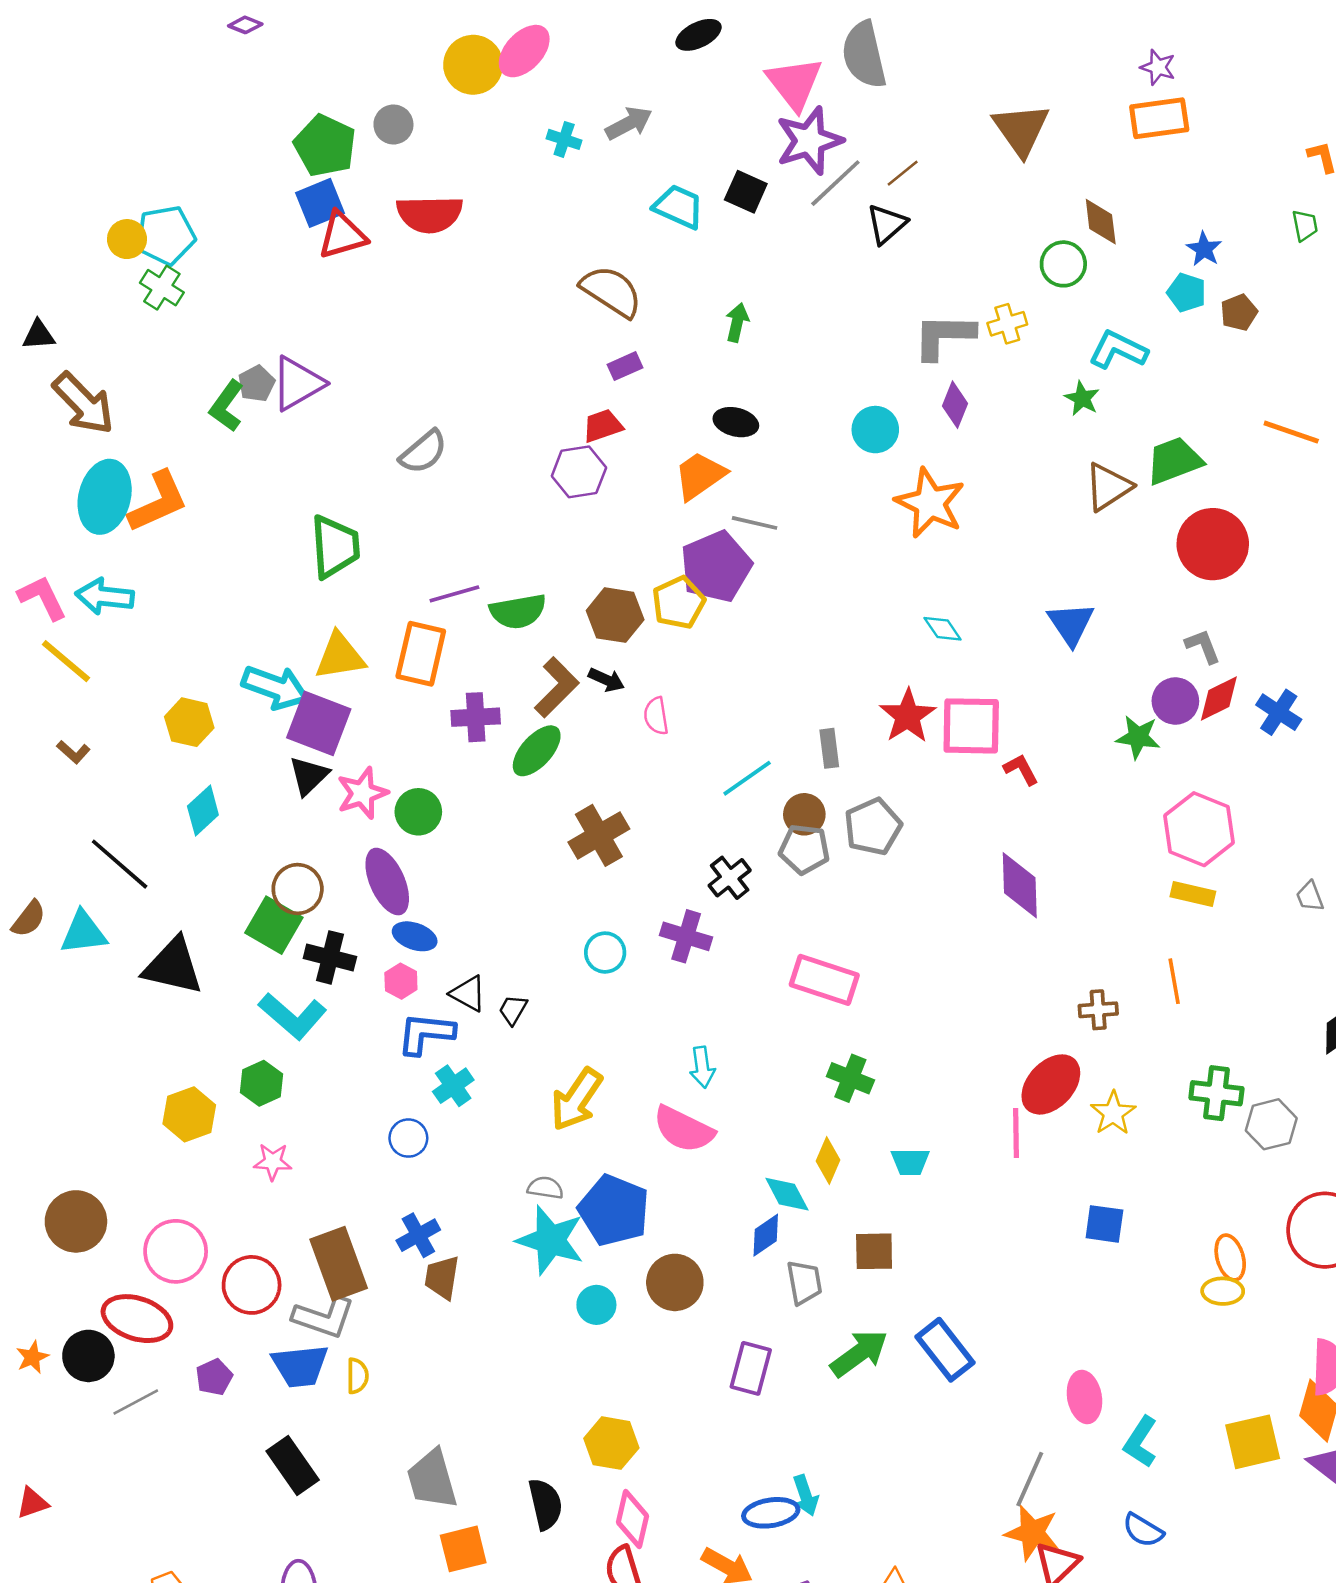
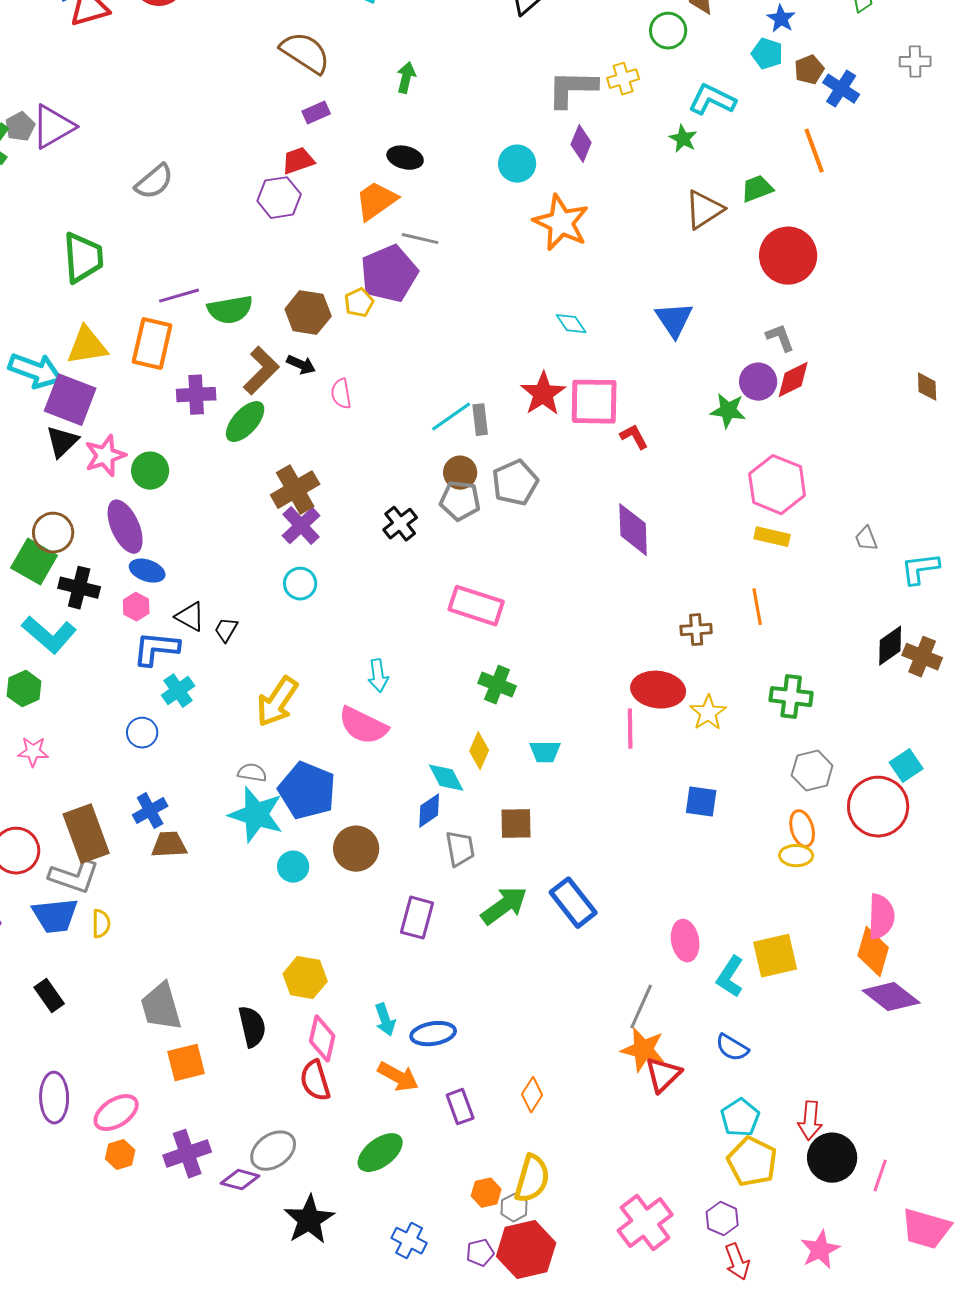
orange line: (1291, 432) -> (814, 151), moved, turned 51
green trapezoid: (1174, 461) -> (757, 189), size x0.7
yellow pentagon: (679, 603) -> (359, 303), size x0.7
blue cross: (1279, 712) -> (841, 89), moved
cyan line: (747, 778) -> (451, 417), moved
purple cross: (686, 936) -> (301, 526), moved, turned 30
red ellipse: (1051, 1084) -> (658, 690), turned 54
gray hexagon: (1271, 1124) -> (812, 771), moved
brown trapezoid: (442, 1277) -> (169, 845), turned 78
yellow square: (1253, 1442) -> (775, 956), moved
black rectangle: (293, 1465) -> (49, 996), size x0.7
cyan arrow: (806, 1495) -> (385, 1020), moved

